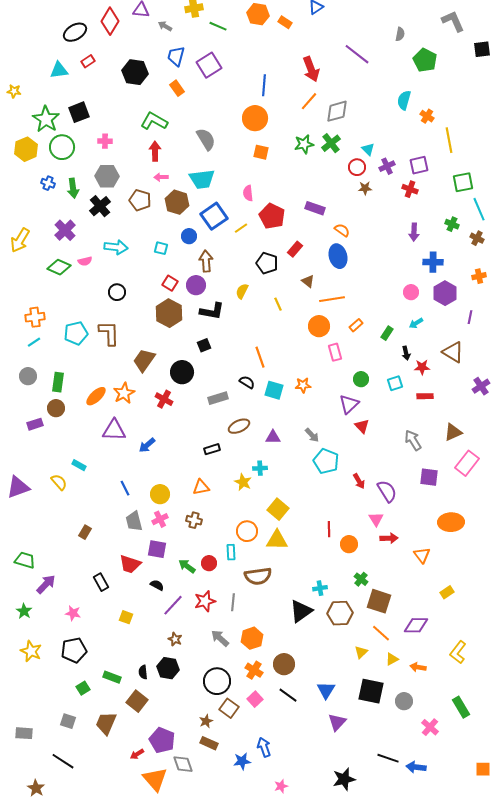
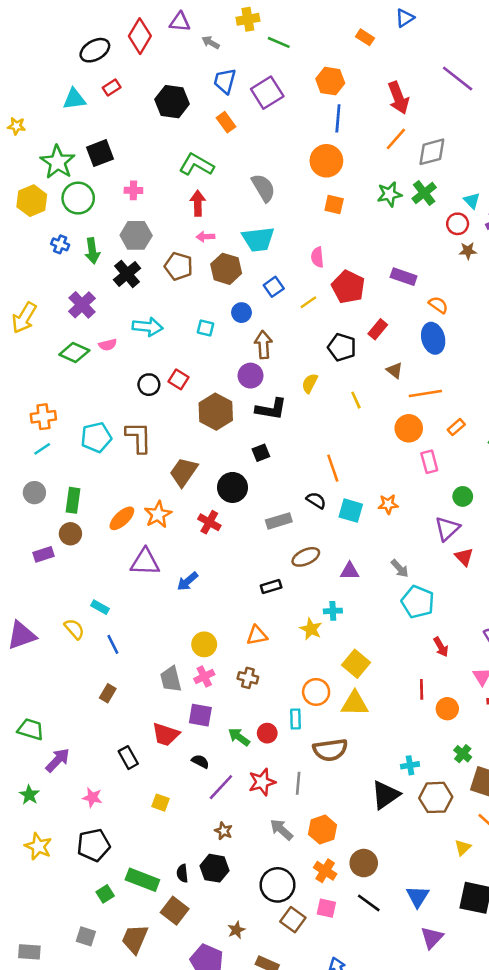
orange hexagon: (258, 14) -> (330, 81), moved
blue square: (214, 216) -> (274, 287), size x0.6
red square: (170, 283) -> (178, 379), moved
red arrow: (359, 481) -> (441, 647), moved
blue line: (125, 488) -> (113, 644), moved
green rectangle: (112, 677) -> (142, 880), size x1.4
pink square: (255, 699) -> (326, 908), turned -35
brown star: (206, 721) -> (236, 930), moved

